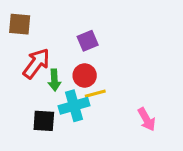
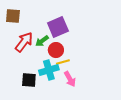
purple square: (88, 41) -> (58, 27), size x1.5
green arrow: (54, 80) -> (42, 41), moved, turned 56
pink arrow: (147, 119) -> (70, 79), moved

